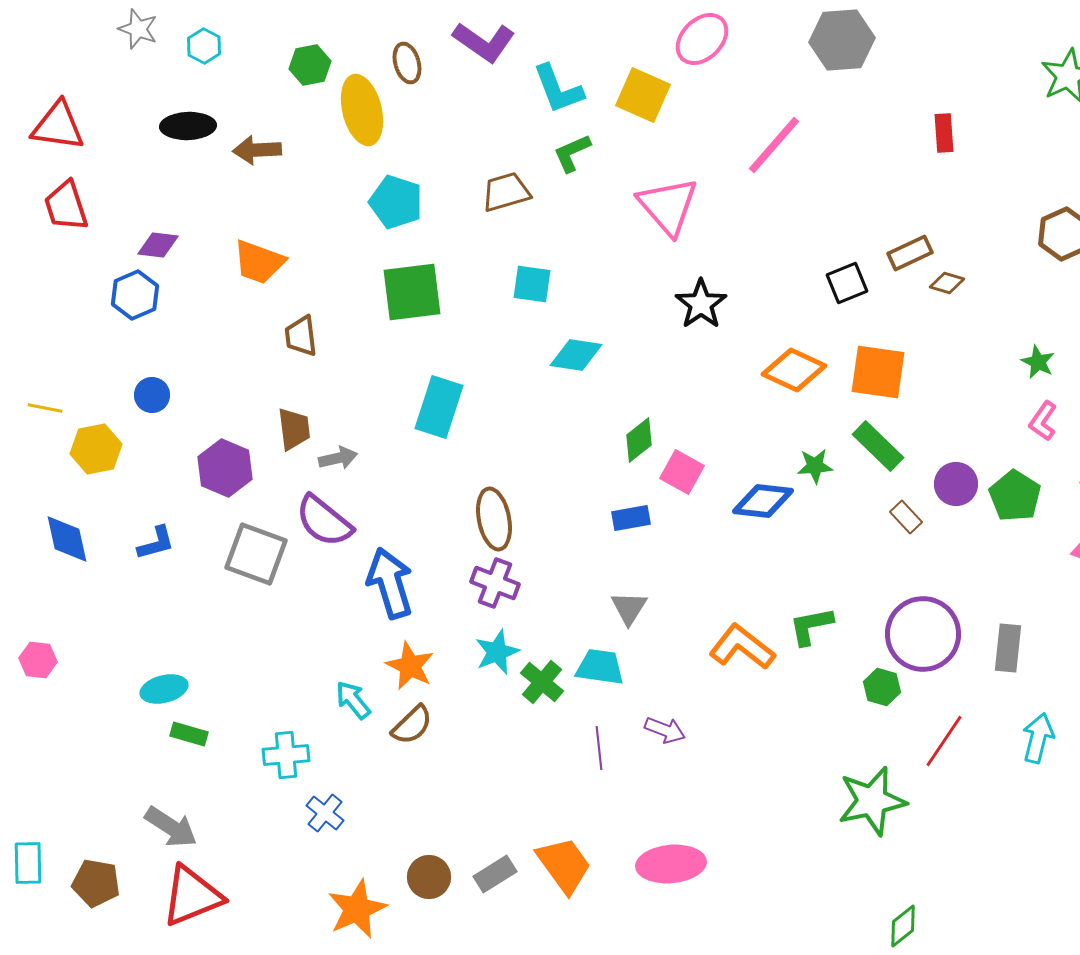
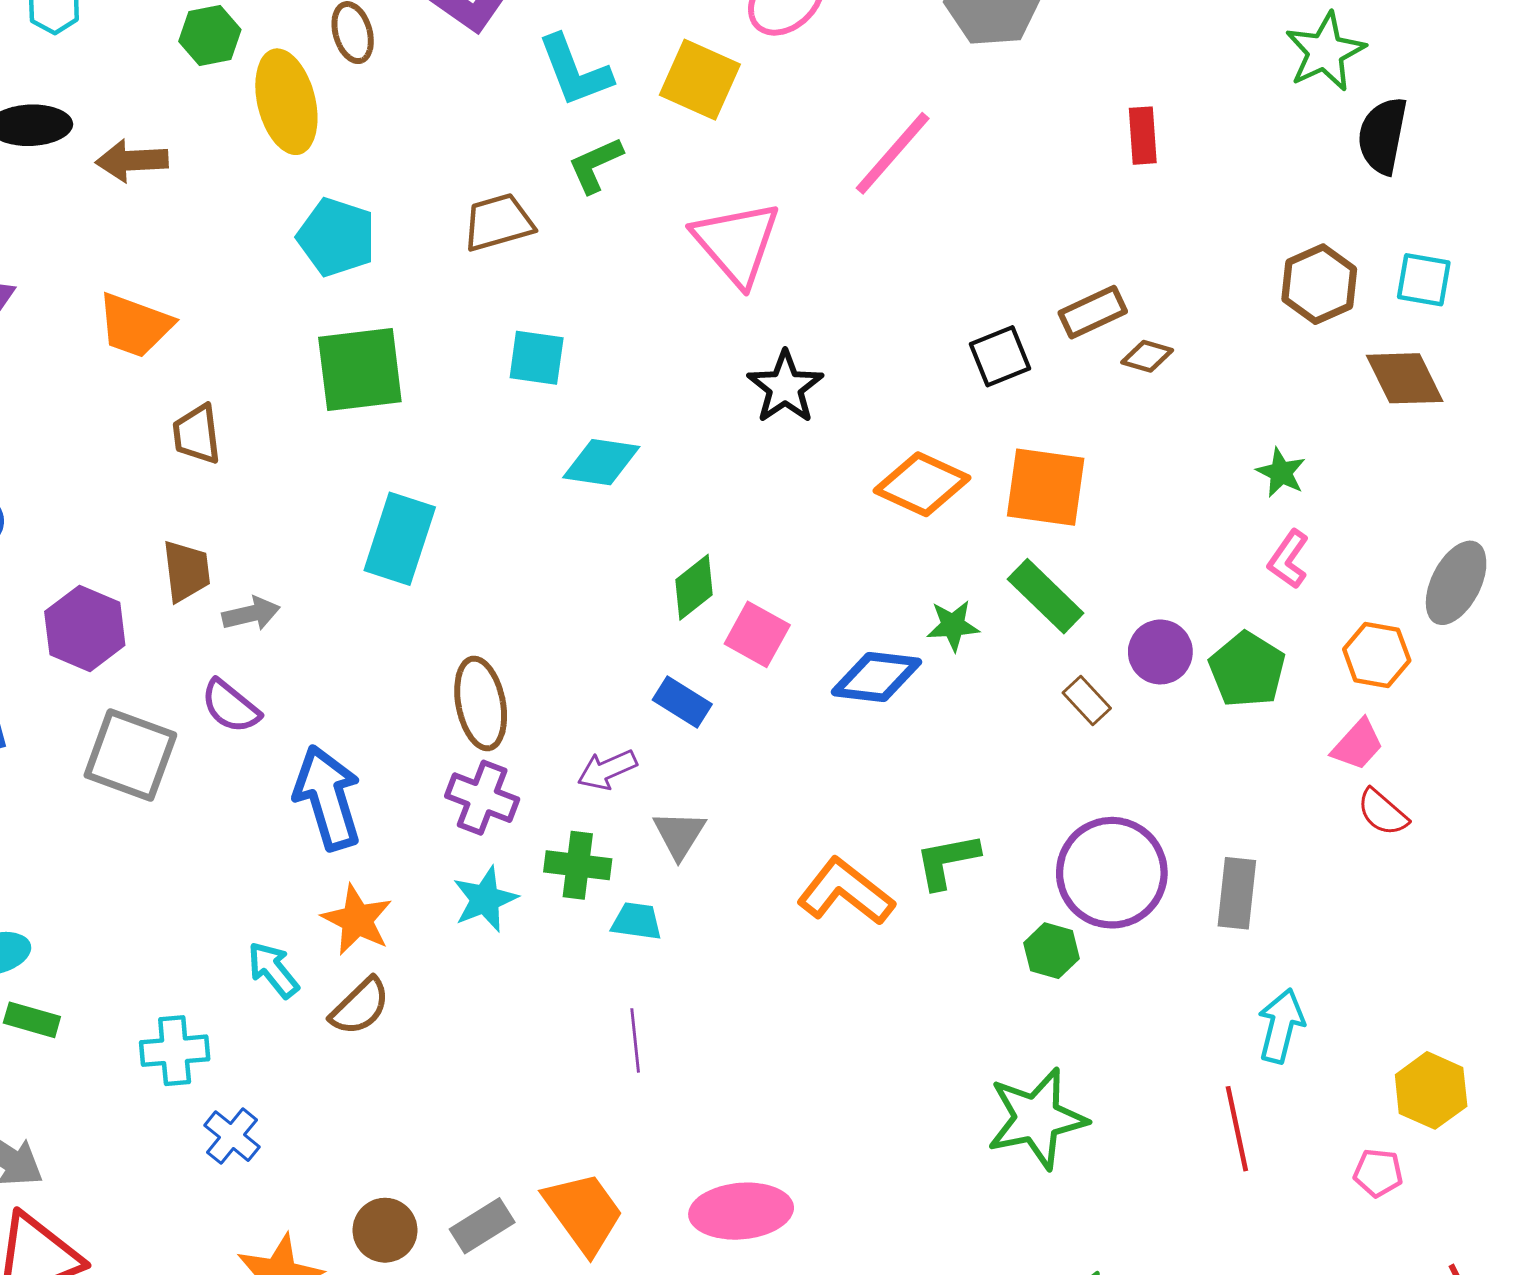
blue rectangle: (631, 518) -> (682, 702), turned 42
purple semicircle: (324, 521) -> (231, 706), size x0.7
cyan trapezoid: (600, 667) -> (637, 921), size x0.7
green cross: (542, 682) -> (578, 865), moved, turned -33
purple arrow: (665, 730) -> (607, 770), moved, turned 135
red line: (944, 741) -> (1237, 1129), moved, turned -46

